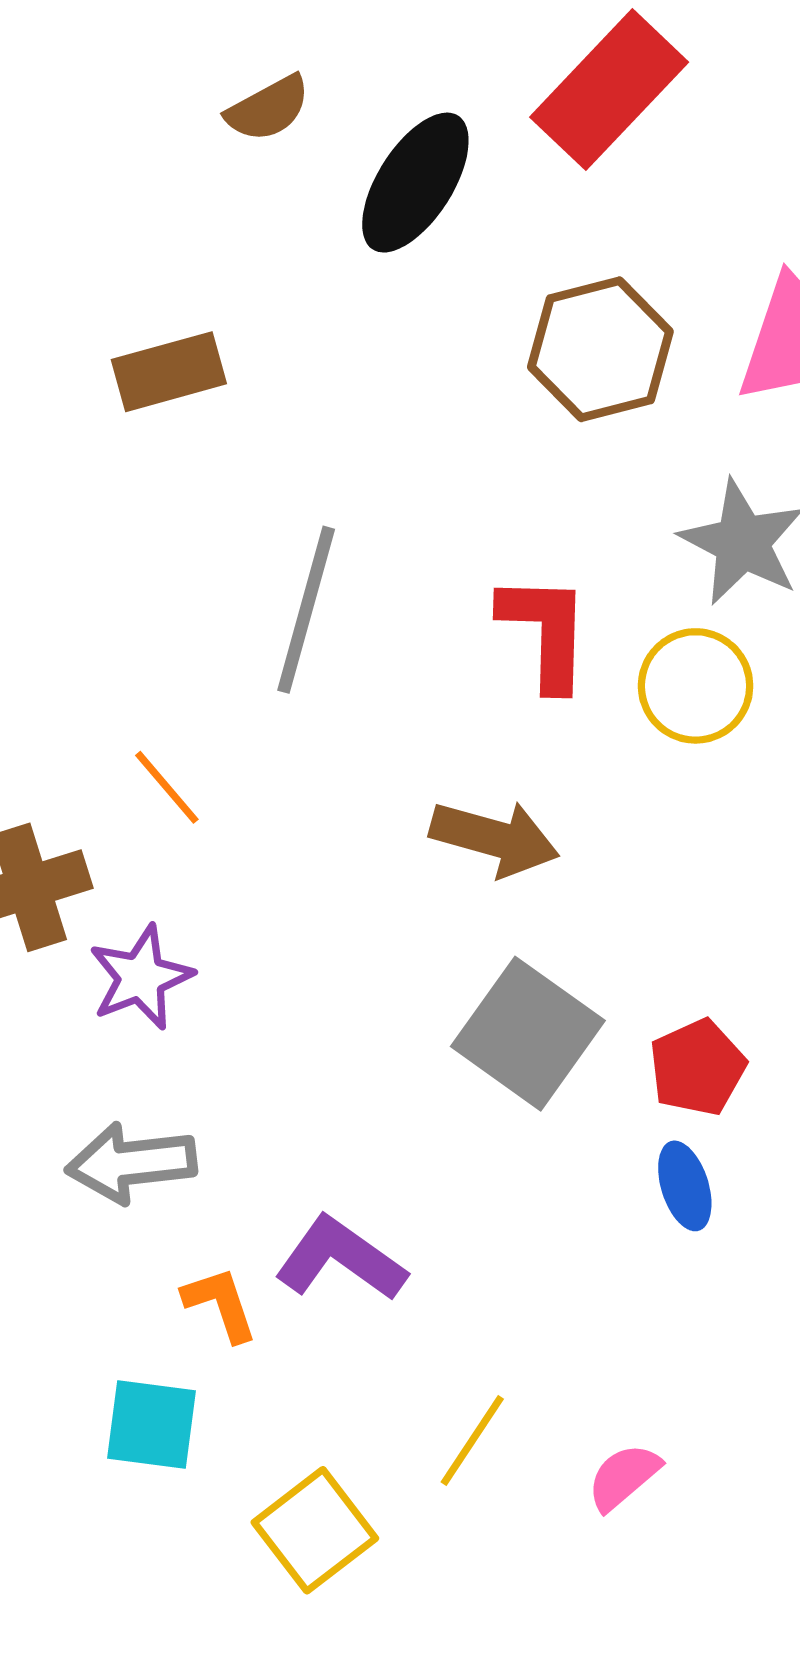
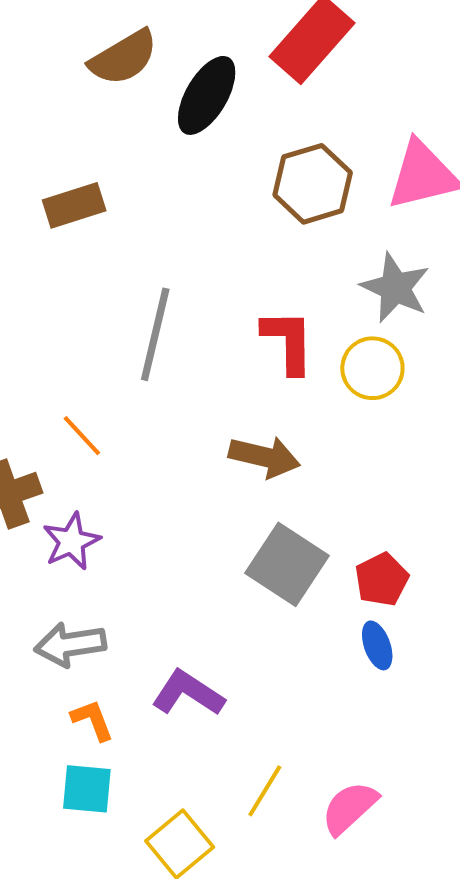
brown semicircle: (268, 108) -> (123, 58), size x1.5
orange L-shape: (220, 1304) -> (92, 720), moved
pink semicircle: (624, 1477) -> (349, 808), size x1.4

